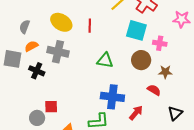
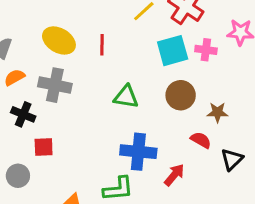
cyan square: (136, 30) -> (173, 51), turned -30
pink cross: (160, 43) -> (206, 50), moved
red square: (51, 107) -> (44, 147), moved
black triangle: (175, 113) -> (232, 159), moved
gray circle: (37, 118) -> (18, 176), moved

